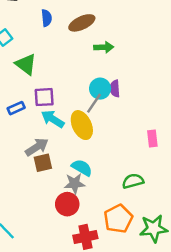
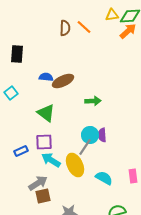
blue semicircle: (47, 18) -> (46, 77), turned -80
brown ellipse: (82, 23) -> (63, 81), moved
green triangle: (26, 64) -> (46, 113), moved
cyan semicircle: (82, 168) -> (104, 178), moved

